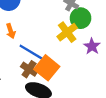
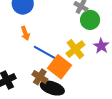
yellow cross: (67, 32) -> (75, 49), moved
brown cross: (29, 69) -> (40, 77), moved

